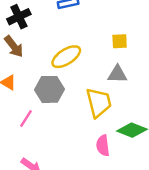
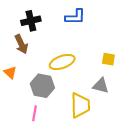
pink line: (26, 119) -> (35, 113), moved, turned -35

